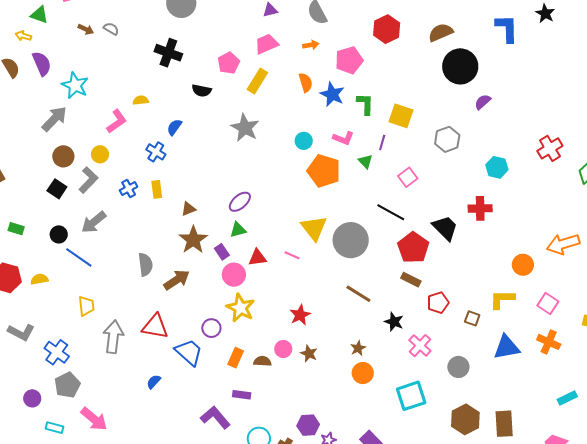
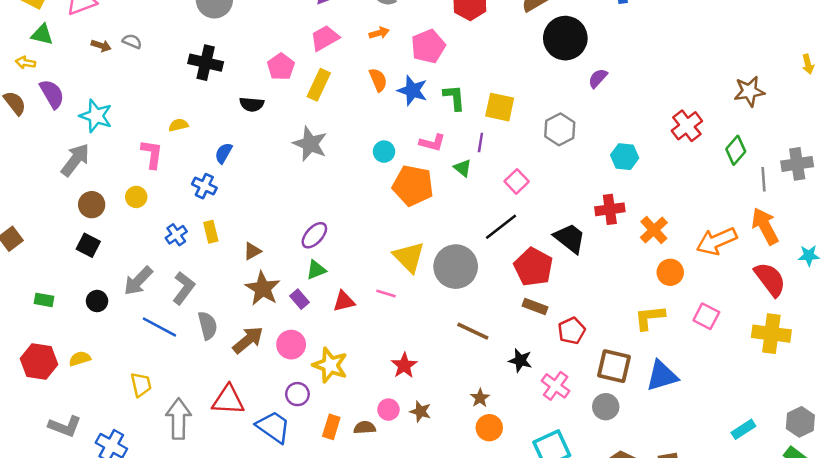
pink L-shape: (117, 121) -> (152, 154), turned -40
gray L-shape: (88, 180) -> (184, 288), moved
black line: (391, 212) -> (501, 227), turned -60
blue line: (79, 257) -> (159, 327), moved
pink circle: (234, 275) -> (291, 345), moved
brown square: (472, 318) -> (614, 366), moved, size x1.8
orange cross: (549, 342) -> (654, 230), moved, turned 30

